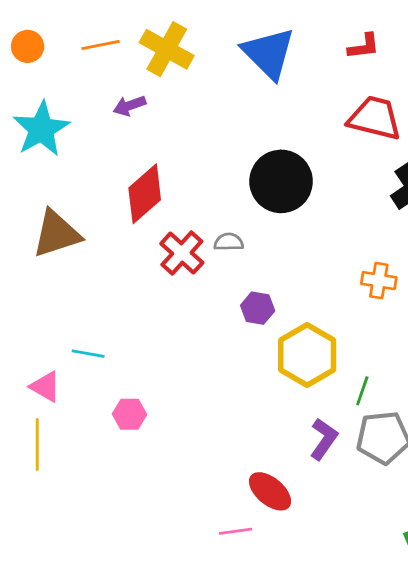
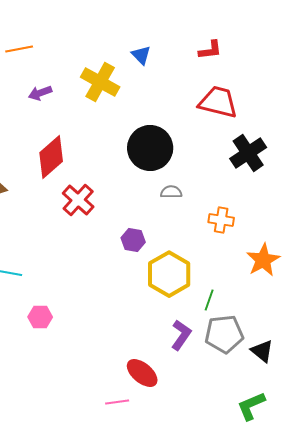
yellow cross: (167, 49) -> (100, 82), moved
blue triangle: (269, 53) -> (141, 55), size x0.5
gray semicircle: (229, 242) -> (171, 192), moved

